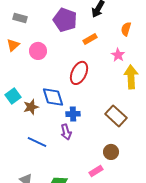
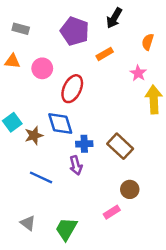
orange triangle: (13, 45) -> (12, 61), turned 48
red ellipse: (79, 73) -> (72, 89), moved
brown rectangle: (116, 116) -> (120, 146), moved

